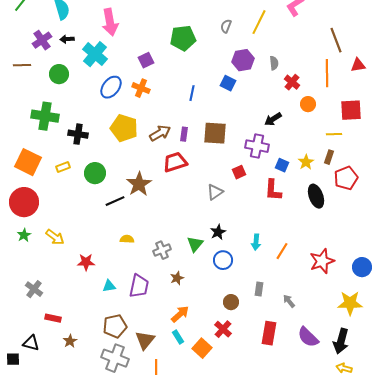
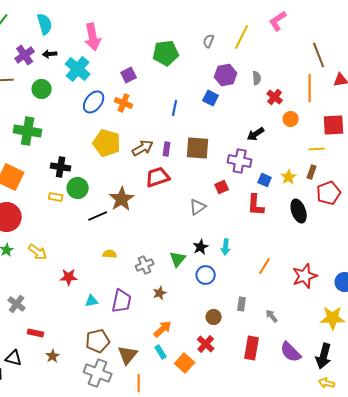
black cross: (78, 134) -> (61, 167), moved
yellow rectangle: (63, 167) -> (56, 197), moved, turned 32
cyan arrow: (256, 242) -> (226, 247), moved

